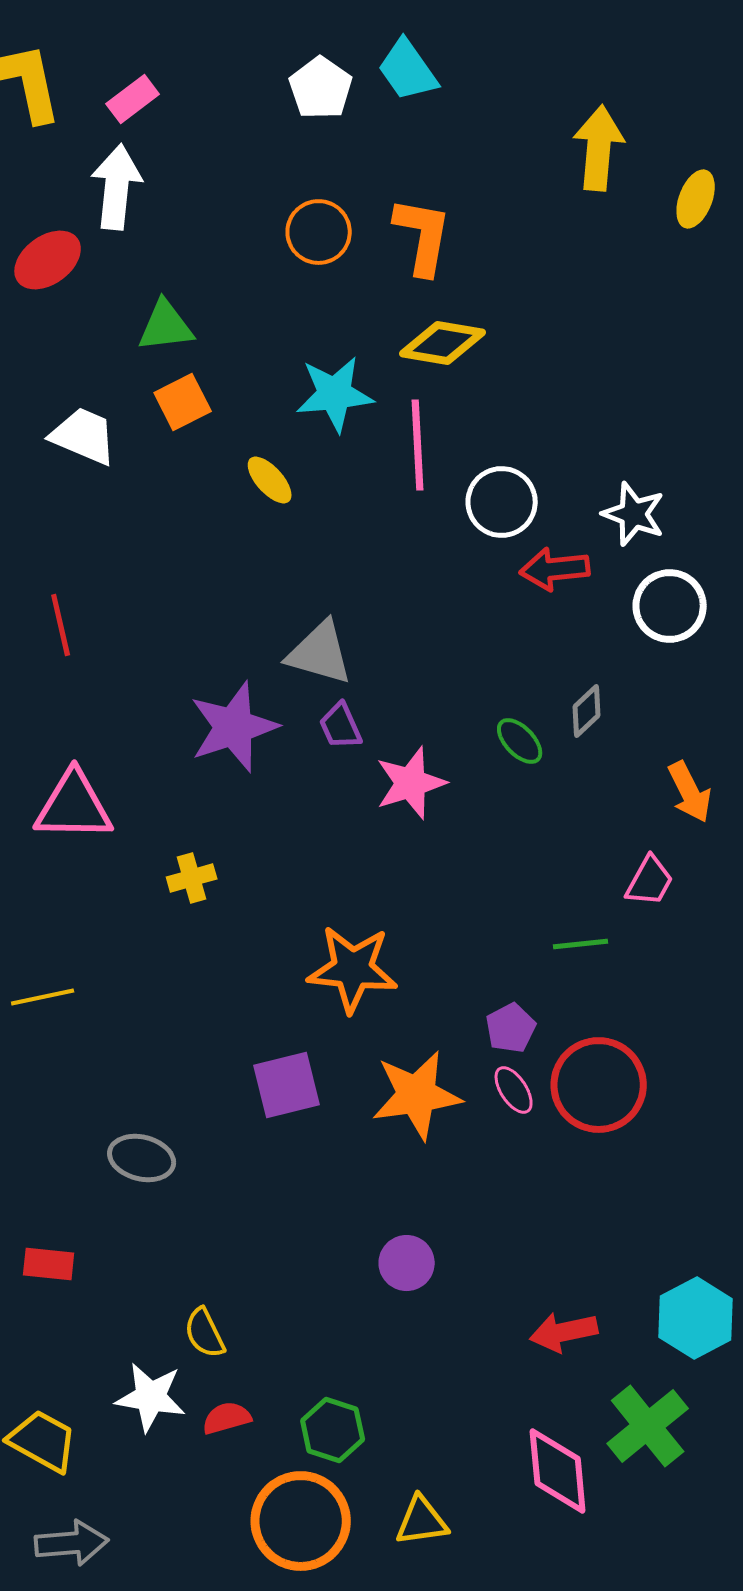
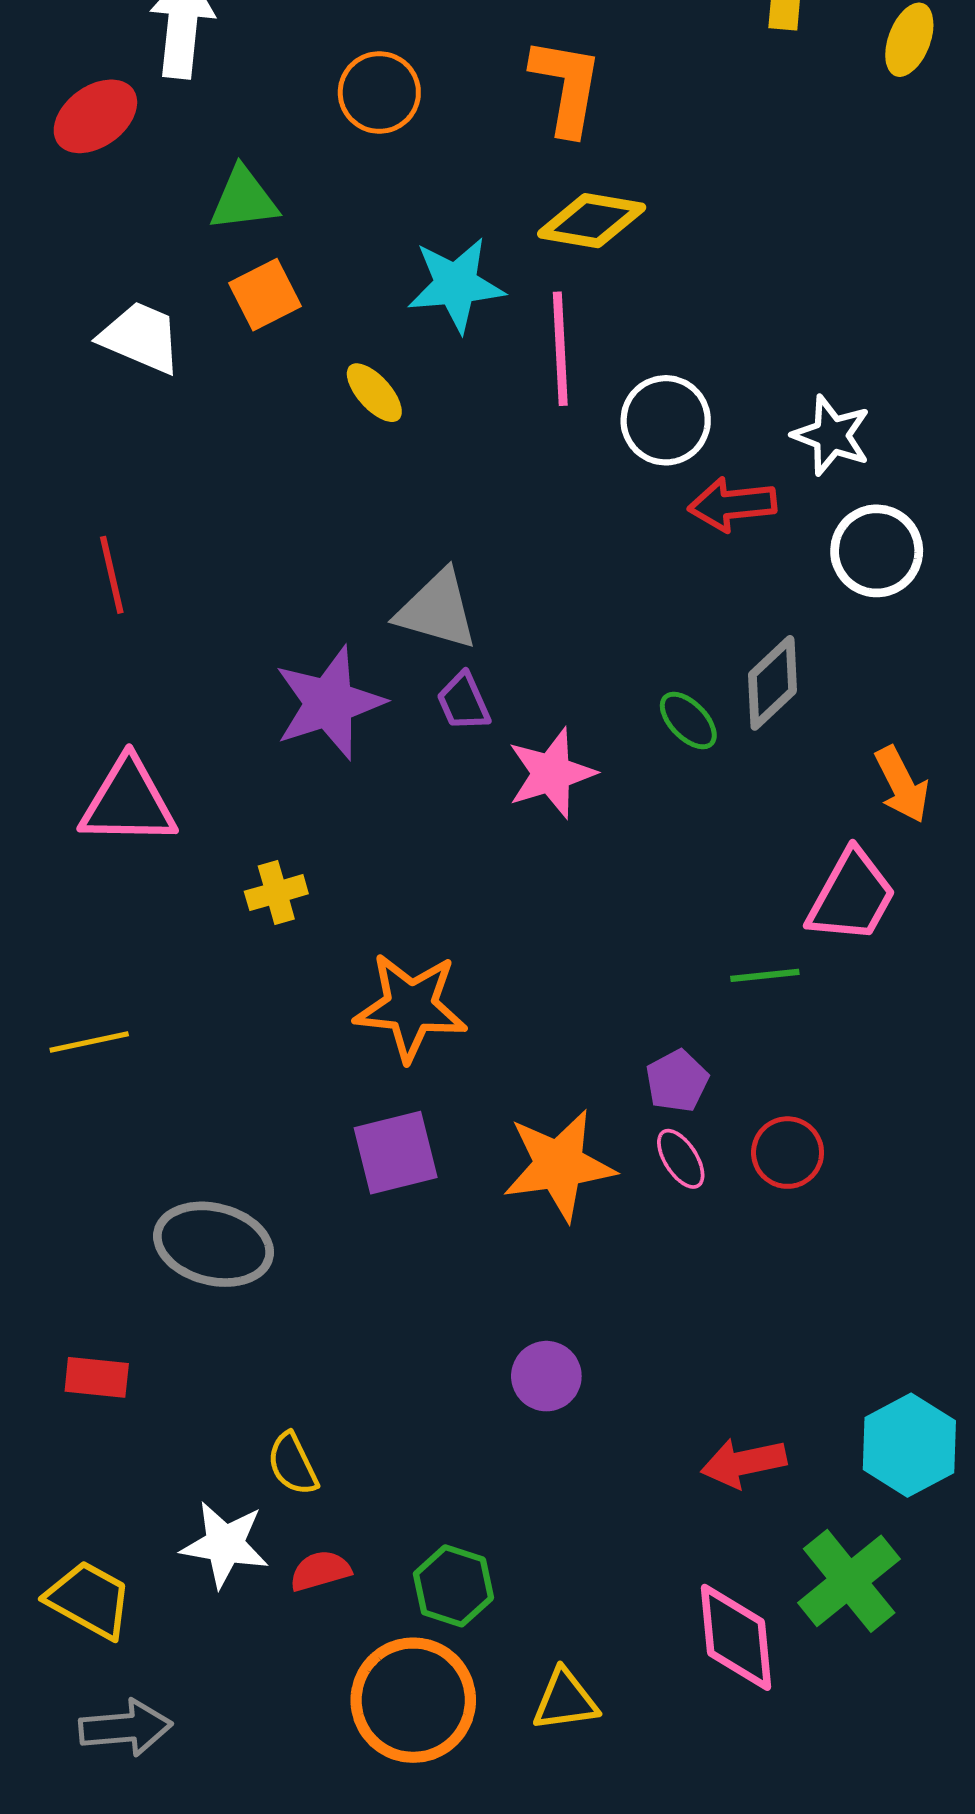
orange circle: (319, 232) -> (379, 92), moved
gray diamond: (587, 711) -> (772, 683), size x1.4
pink trapezoid: (650, 881) -> (852, 896), size x1.5
orange star: (353, 969) -> (411, 1007), moved
red circle: (599, 1085) -> (788, 1153), size x0.6
gray ellipse: (142, 1158) -> (214, 1244), size x1.4

